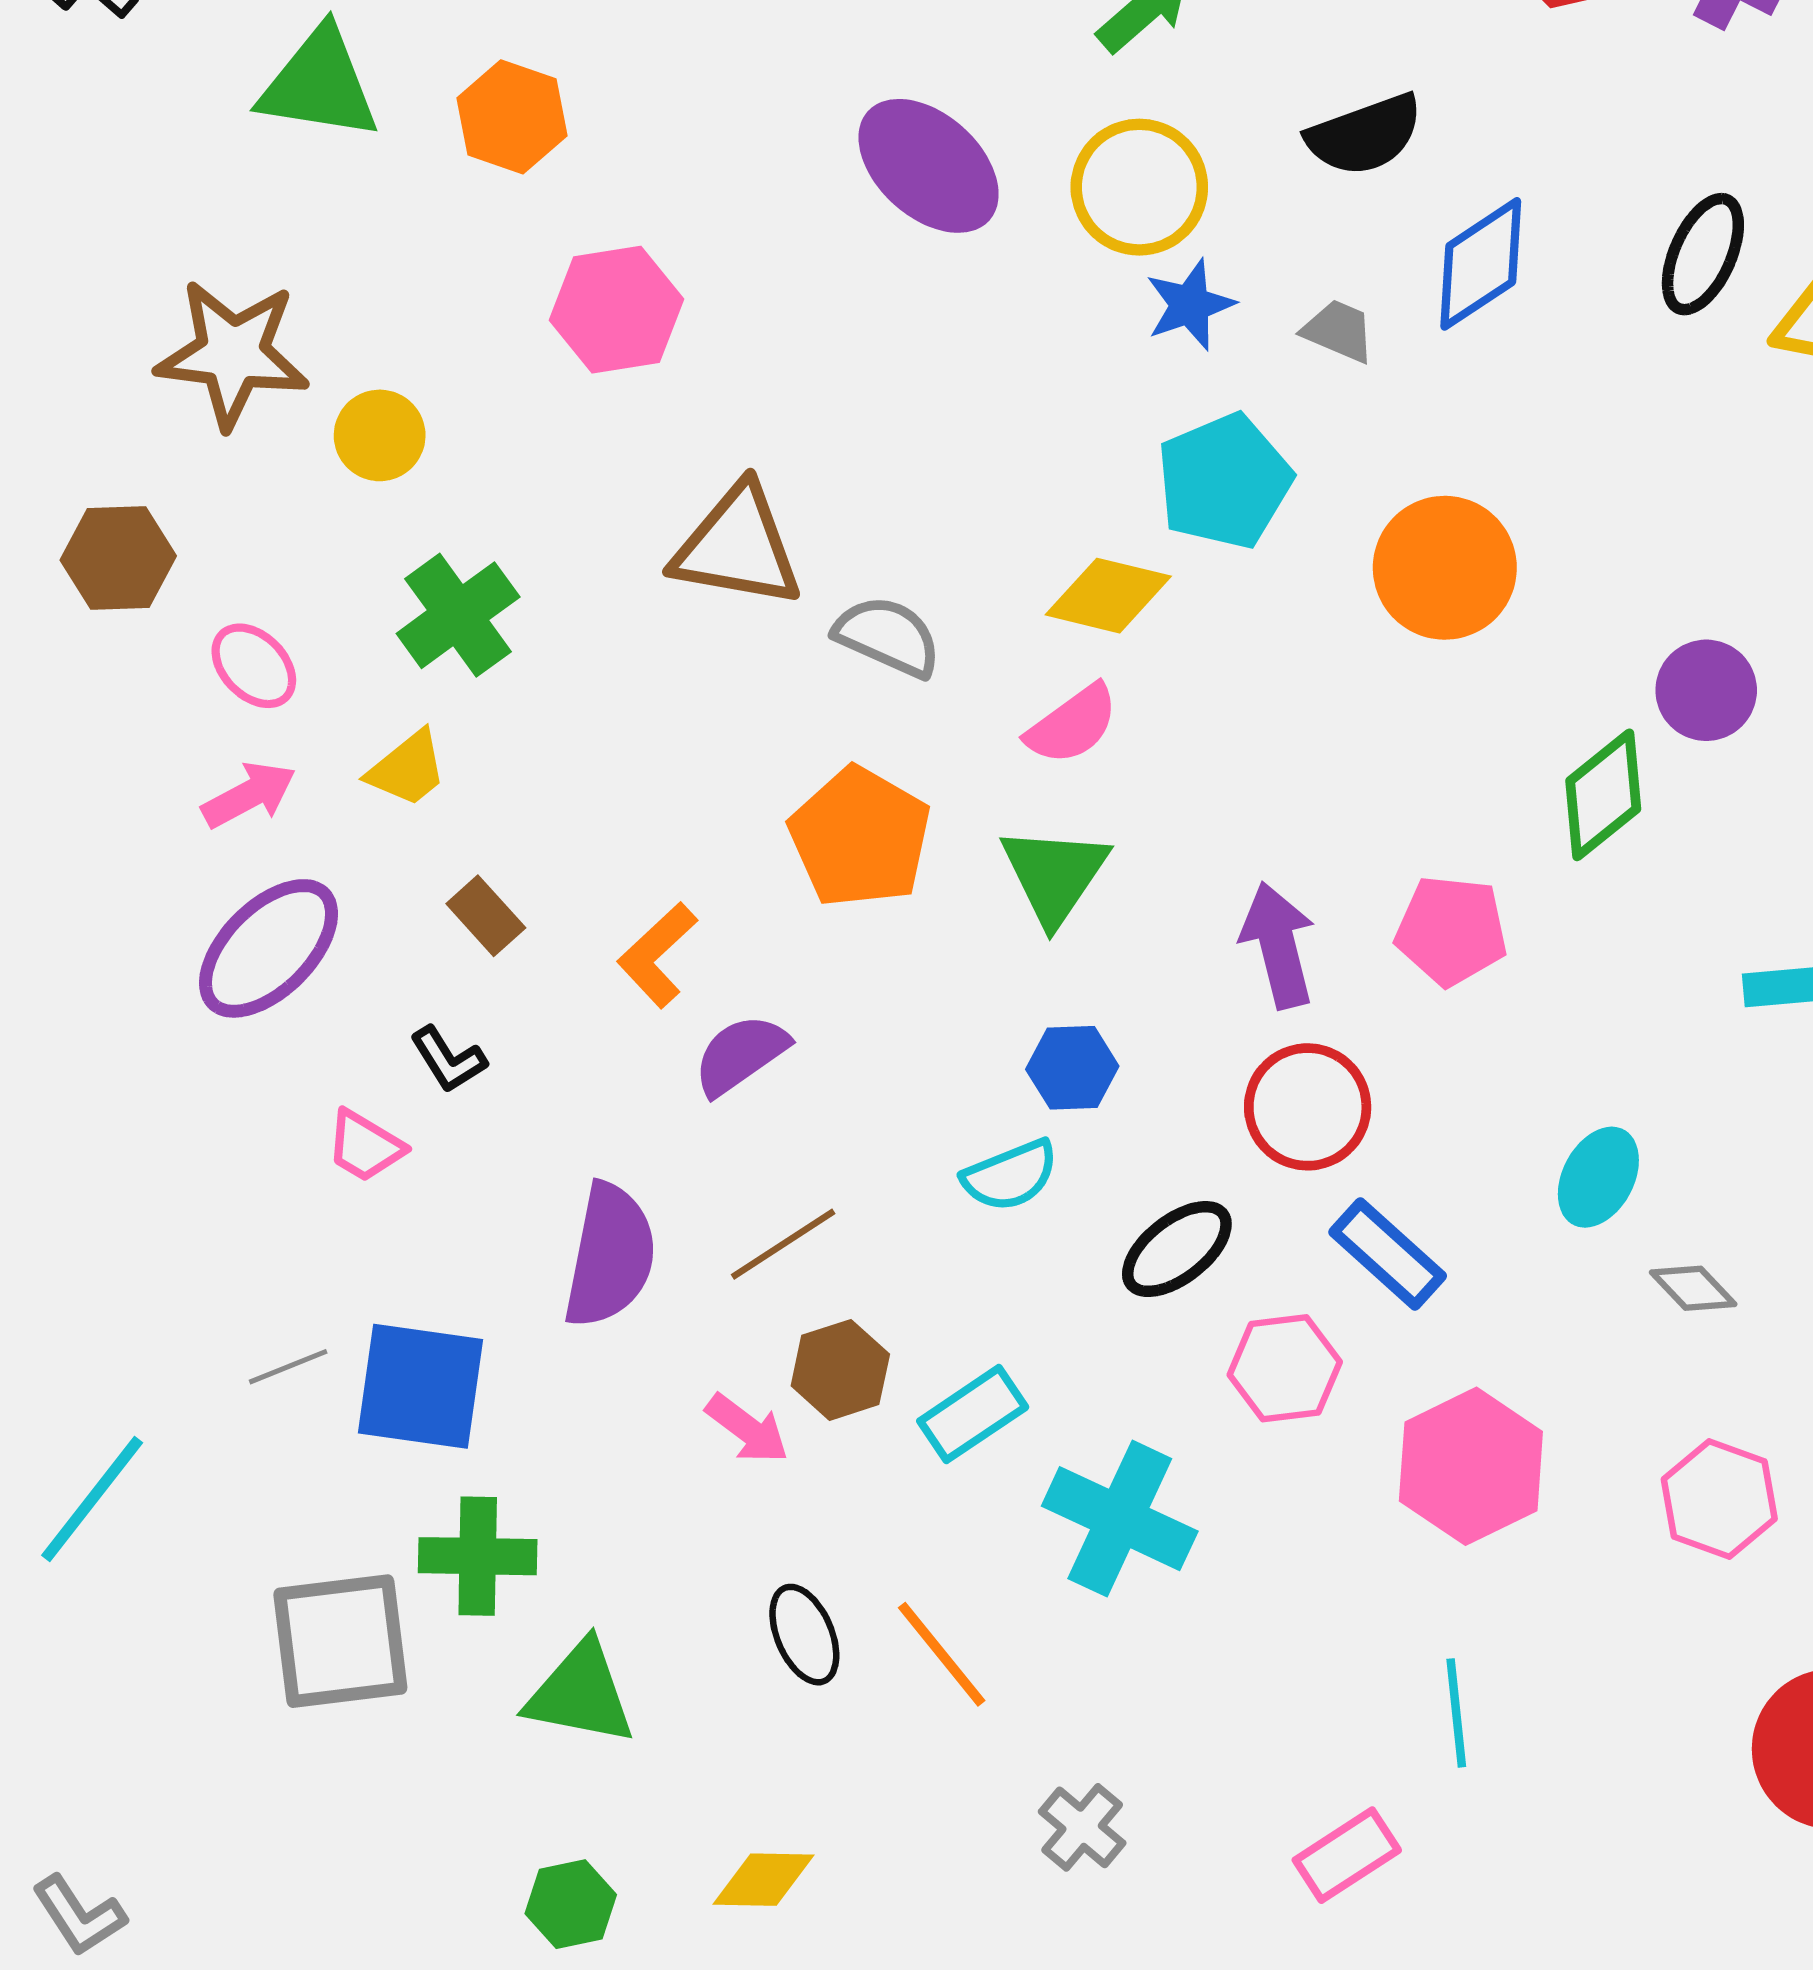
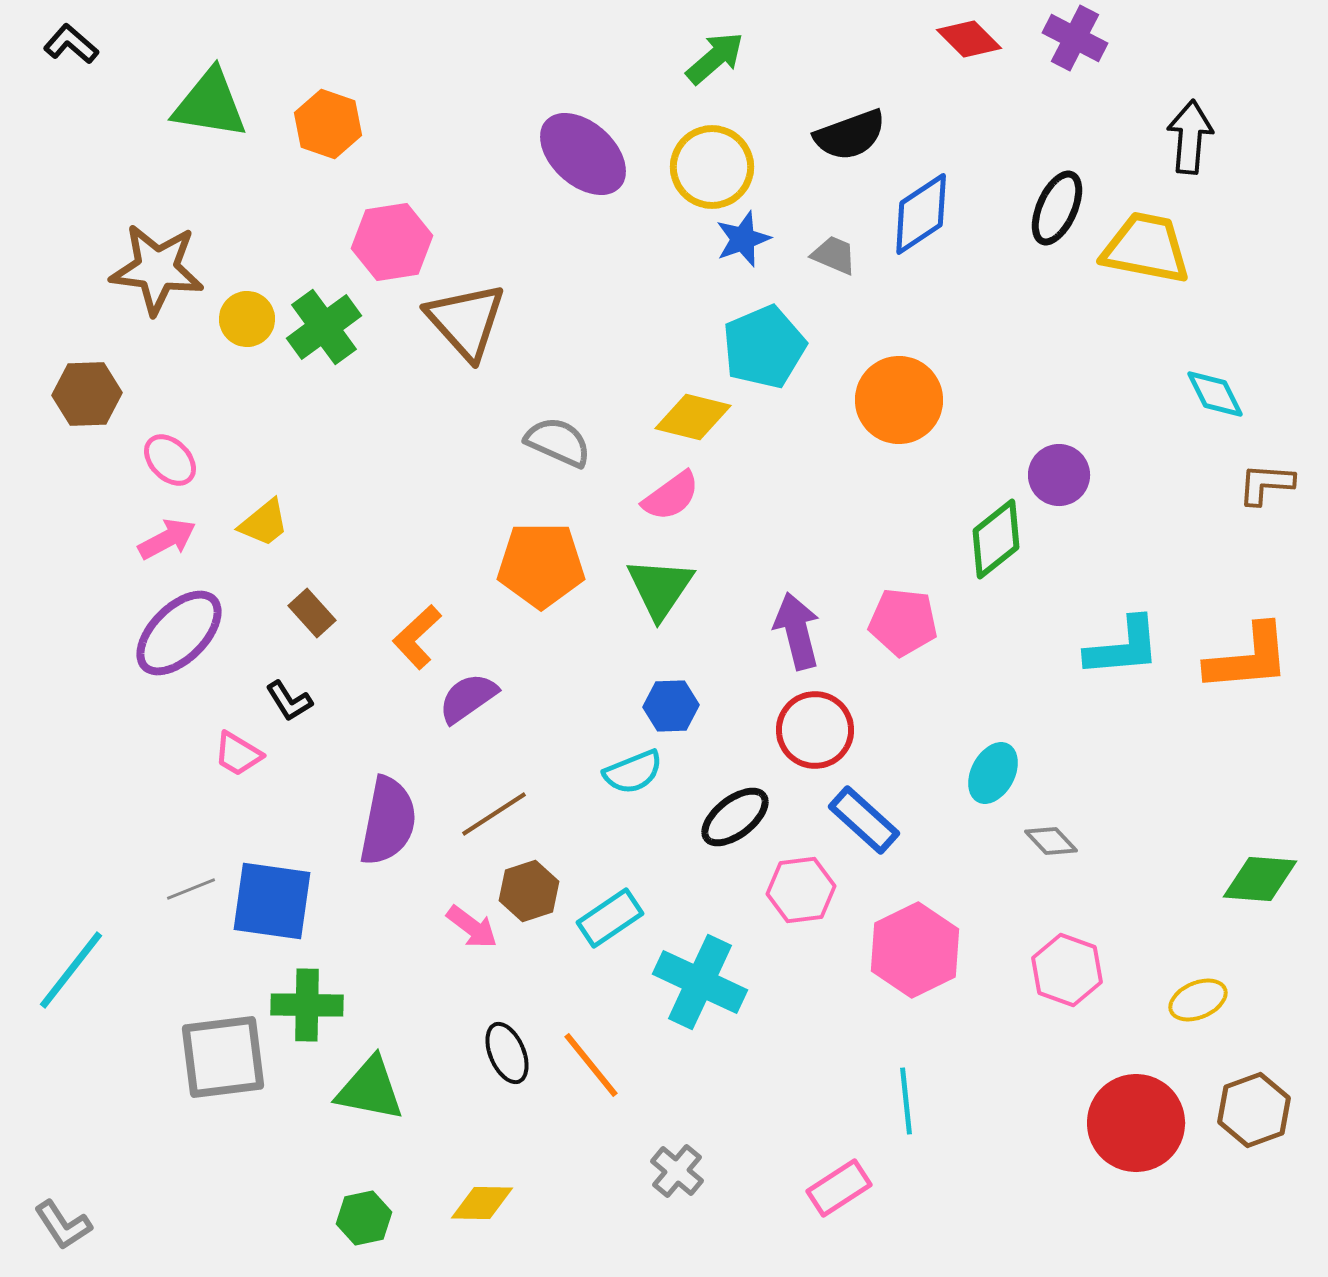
brown triangle: (737, 547) -> (466, 321), moved, turned 38
green cross: (458, 615) -> (324, 327), moved
orange pentagon: (860, 837) -> (541, 565), turned -30

